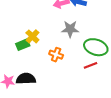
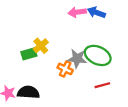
gray star: (70, 29) -> (77, 59), moved
green ellipse: (96, 47) -> (98, 55), moved

